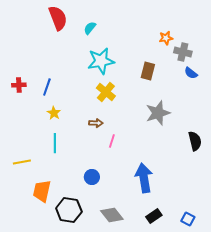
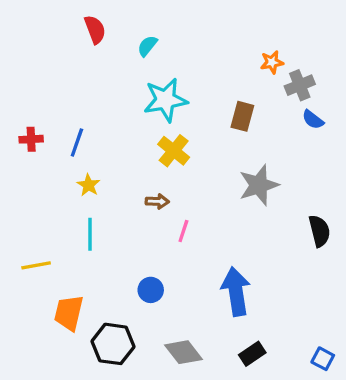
red semicircle: (58, 18) -> (95, 29), size x0.7
gray cross: (183, 52) -> (300, 85), turned -36
blue square: (188, 219) -> (323, 359), moved

